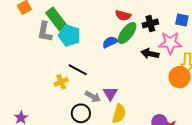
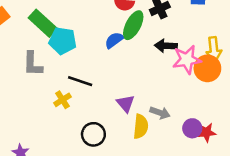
gray L-shape: (45, 32) -> (33, 64), moved
pink star: (170, 43) -> (187, 60), moved
gray arrow: (93, 97) -> (160, 113), moved

